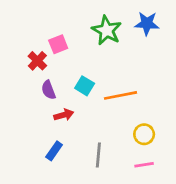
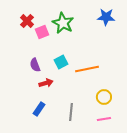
green star: (107, 30) -> (63, 23), moved
red cross: (37, 61) -> (27, 21), moved
cyan square: (85, 86) -> (61, 62), turned 32

